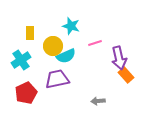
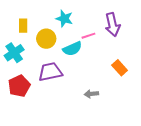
cyan semicircle: (66, 56) -> (72, 49), moved
purple arrow: (119, 58) -> (113, 25), moved

